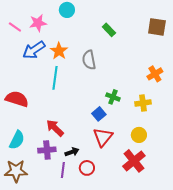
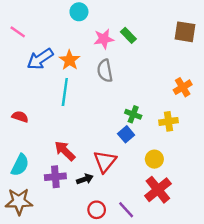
pink star: (38, 23) -> (104, 39), moved
red semicircle: (17, 99) -> (20, 117), size x0.6
blue square: (99, 114) -> (126, 134), moved
yellow circle: (139, 135) -> (154, 159), moved
red triangle: (103, 137) -> (105, 161), moved
red circle: (87, 168) -> (97, 210), moved
purple line: (63, 170) -> (126, 210), moved, turned -49

